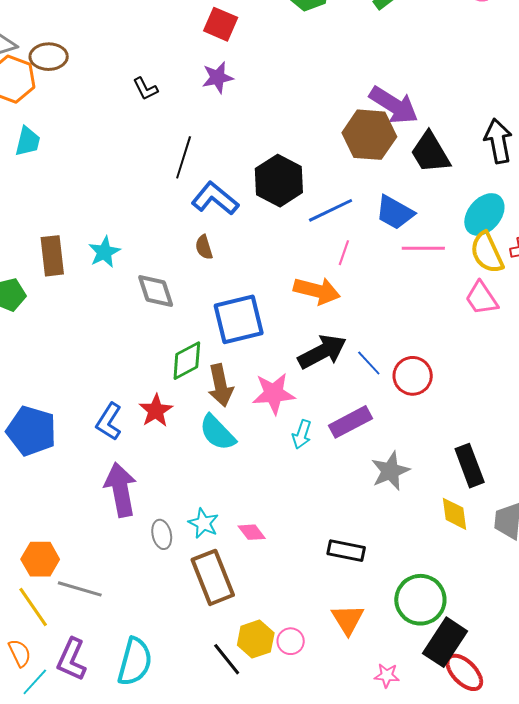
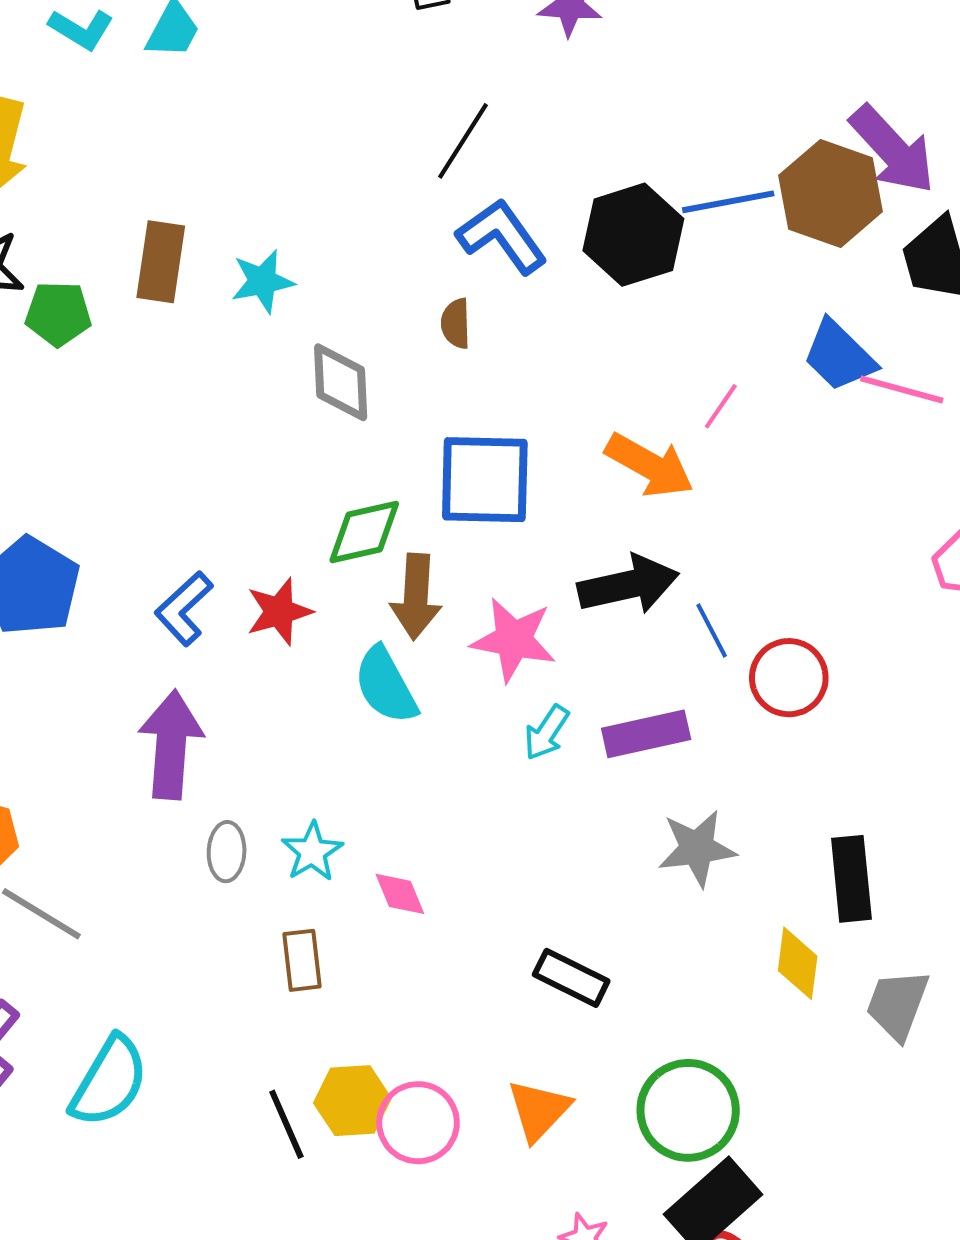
blue line: (331, 210) -> (728, 202), moved
pink line: (423, 248) -> (902, 390), moved
brown rectangle: (213, 577) -> (302, 960), size x0.6
pink circle: (291, 641) -> (418, 1123), size x1.5

